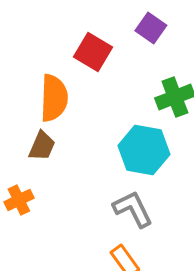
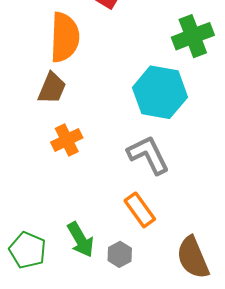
orange cross: (19, 200) -> (67, 140), moved

